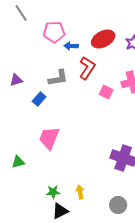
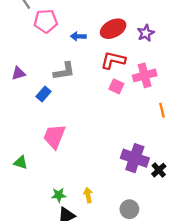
pink pentagon: (54, 32) -> (46, 21), moved
red L-shape: (87, 68) -> (113, 60), moved, turned -110
green triangle: (18, 162) -> (21, 162), turned 32

